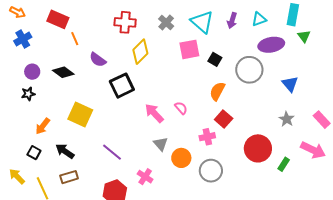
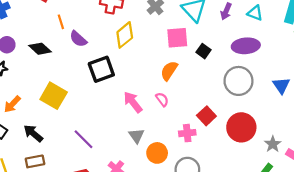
cyan triangle: (259, 19) -> (255, 13), turned 35
orange line: (75, 39) -> (61, 22), moved
purple ellipse: (271, 45) -> (246, 46), moved
gray circle: (249, 70) -> (238, 81), moved
orange semicircle: (217, 91) -> (169, 71), moved
gray star: (287, 119) -> (273, 144), moved
red circle: (258, 148) -> (241, 127), moved

